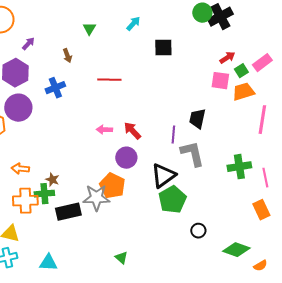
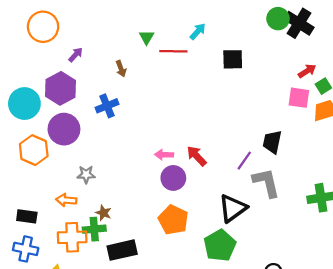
black cross: (220, 17) -> (299, 23), turned -30
red line: (109, 80) -> (173, 51), moved
purple line: (173, 135) -> (244, 161), turned 30
purple circle: (126, 158) -> (173, 178), moved
gray star: (96, 198) -> (86, 174), moved, size x0.6
green pentagon: (172, 200) -> (220, 245), moved

